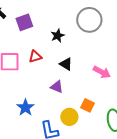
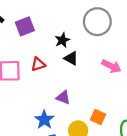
black triangle: (66, 64) -> (71, 58), moved
pink arrow: (102, 72) -> (111, 66), moved
blue star: (25, 108) -> (44, 120), moved

